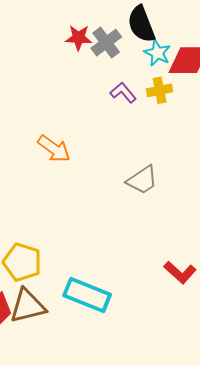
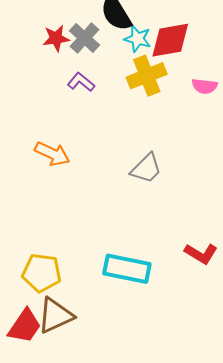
yellow cross: (160, 90) -> (147, 76), size x1.5
purple L-shape: (123, 93) -> (81, 82), moved
cyan rectangle: (87, 295) -> (127, 269), moved

